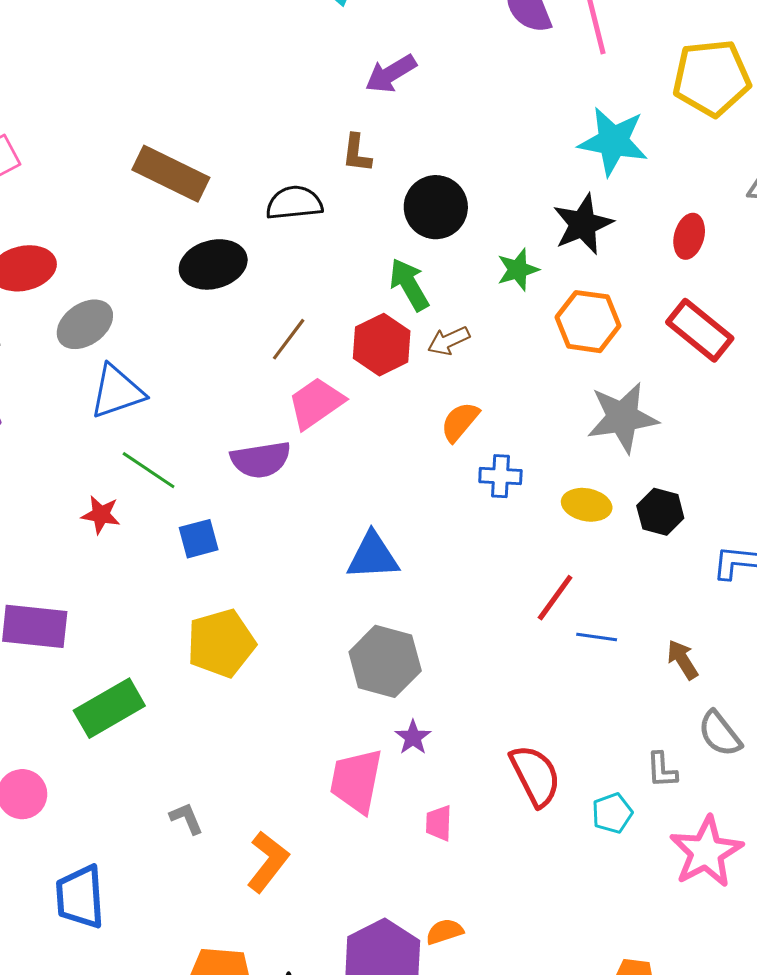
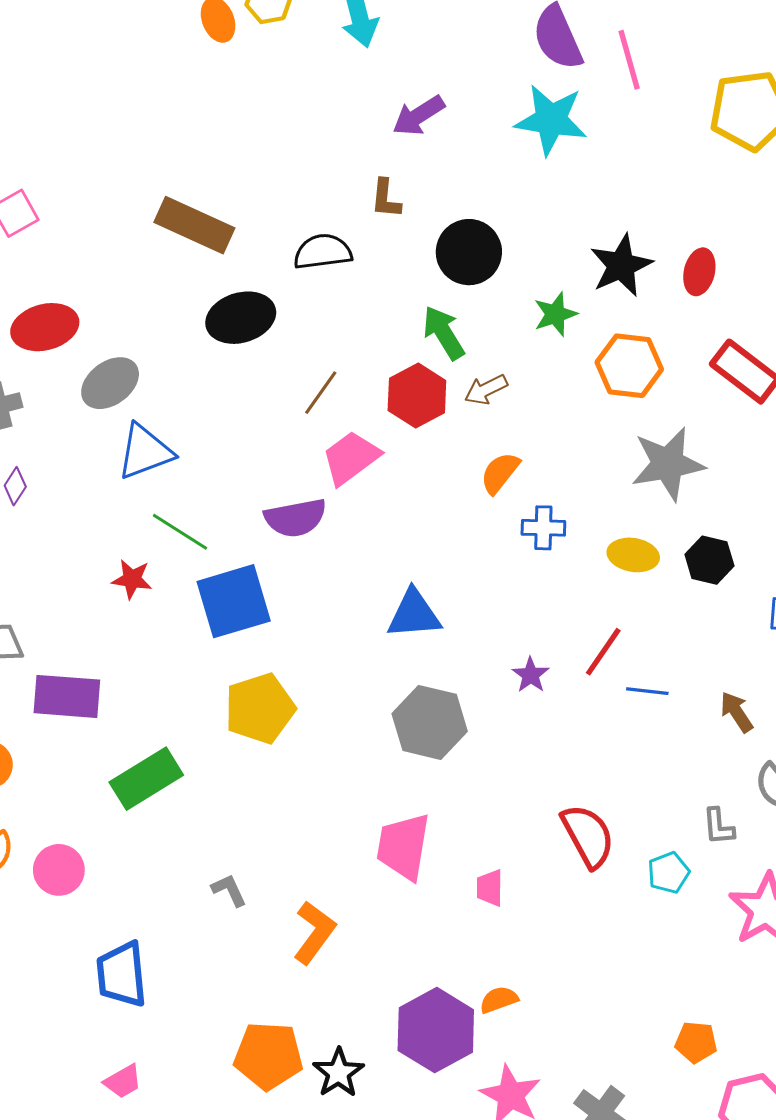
cyan star: (613, 141) -> (551, 120), moved
red ellipse: (689, 236) -> (699, 272), moved
blue square: (199, 539) -> (234, 601), size x1.8
purple star: (413, 737) -> (531, 675), moved

